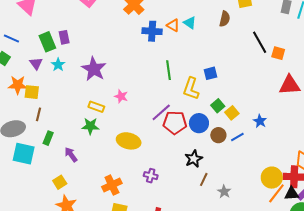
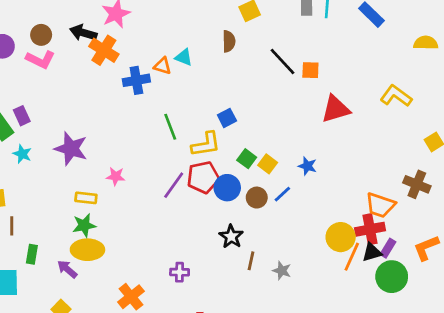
yellow L-shape: (191, 89) -> (206, 144), turned -105
red pentagon: (175, 123) -> (203, 177), moved
yellow ellipse: (129, 141) -> (87, 250), moved

